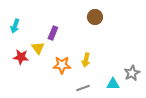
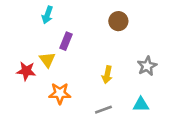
cyan arrow: (15, 26) -> (47, 15), moved
orange star: (62, 65) -> (60, 93), moved
gray star: (132, 73) -> (147, 66), moved

